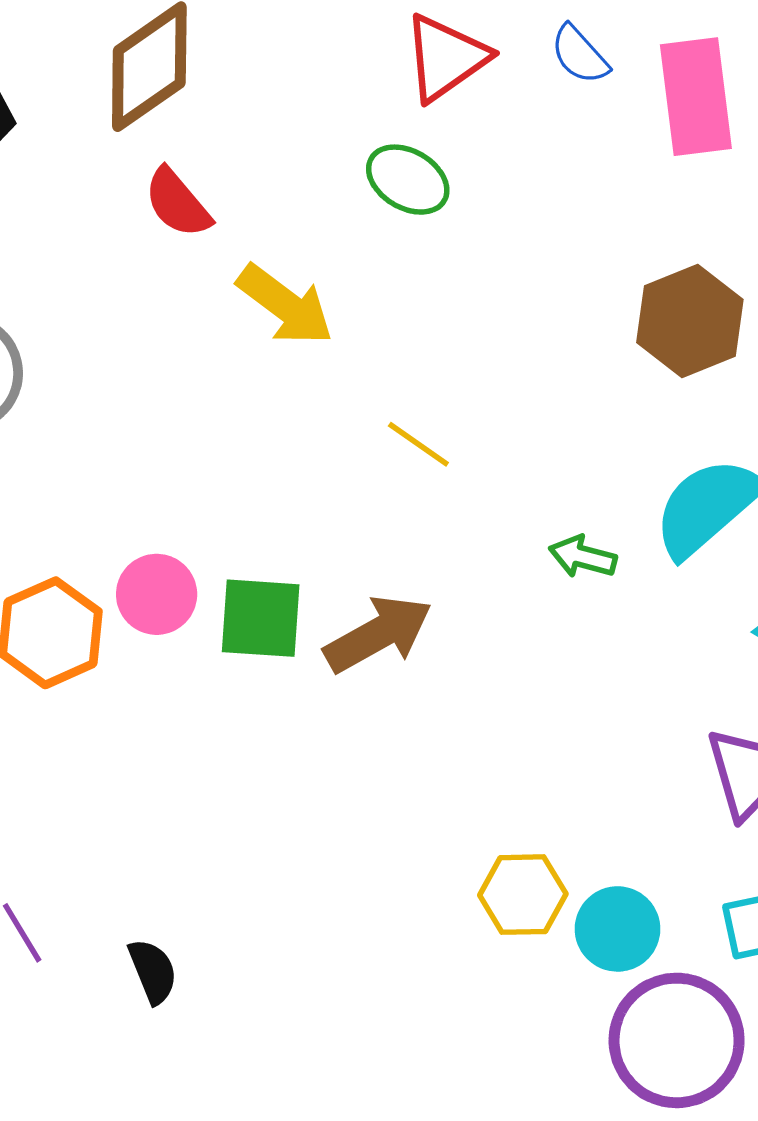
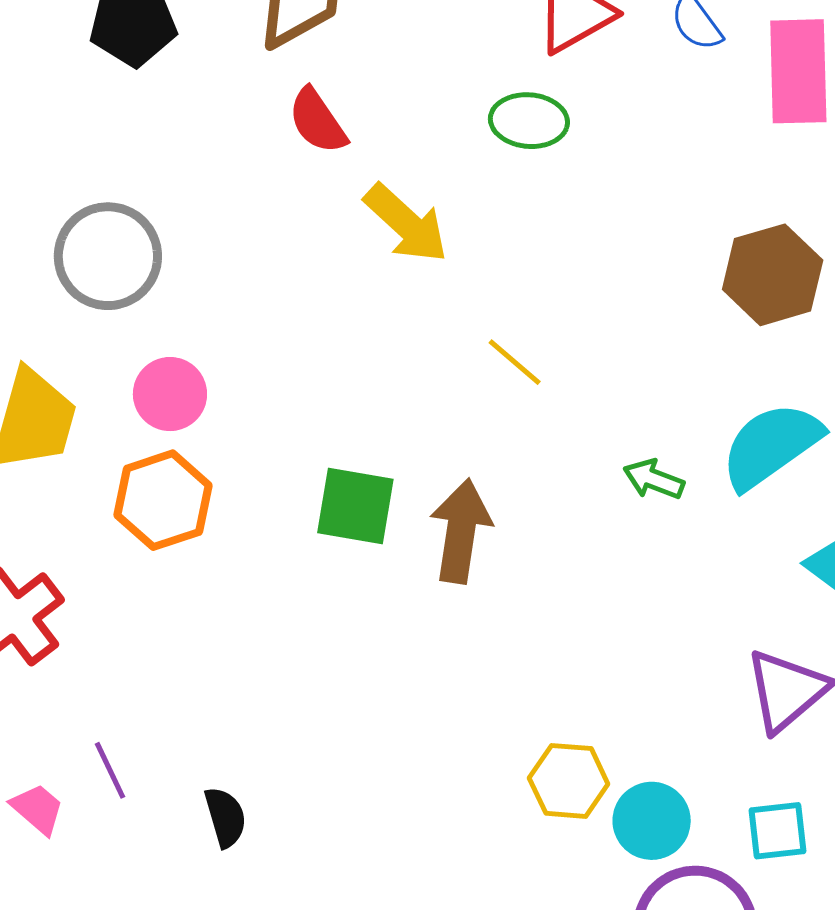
green ellipse: (408, 180) -> (529, 121), turned -32
pink circle: (157, 594) -> (170, 394), moved
brown arrow: (378, 634) -> (461, 531), turned -58

